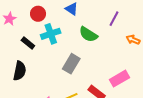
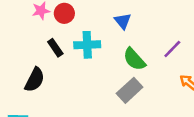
red circle: (38, 14) -> (64, 13), moved
gray rectangle: (71, 64) -> (130, 90), moved

